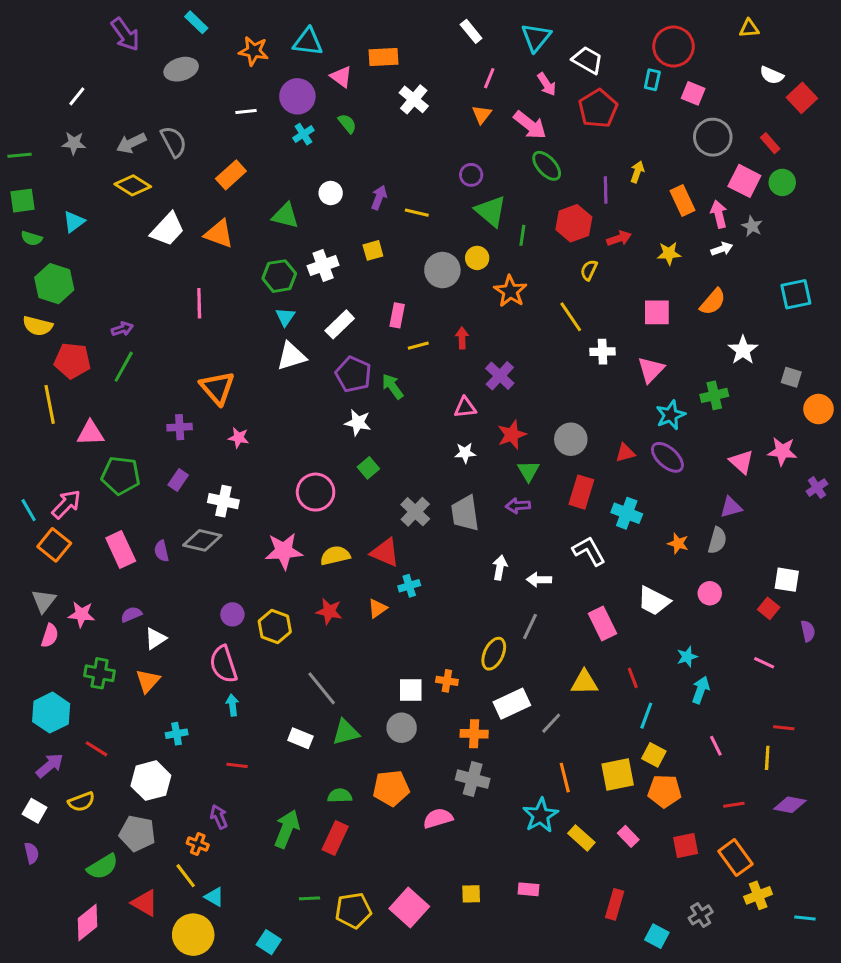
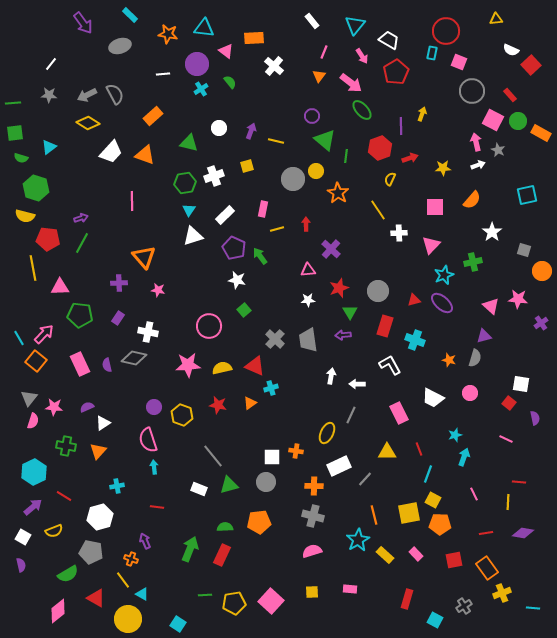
orange rectangle: (683, 201) -> (541, 133), moved, turned -36
pink semicircle: (438, 818) -> (312, 551), moved

